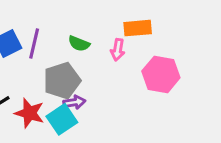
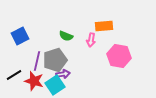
purple line: (34, 44) -> (37, 61), moved

